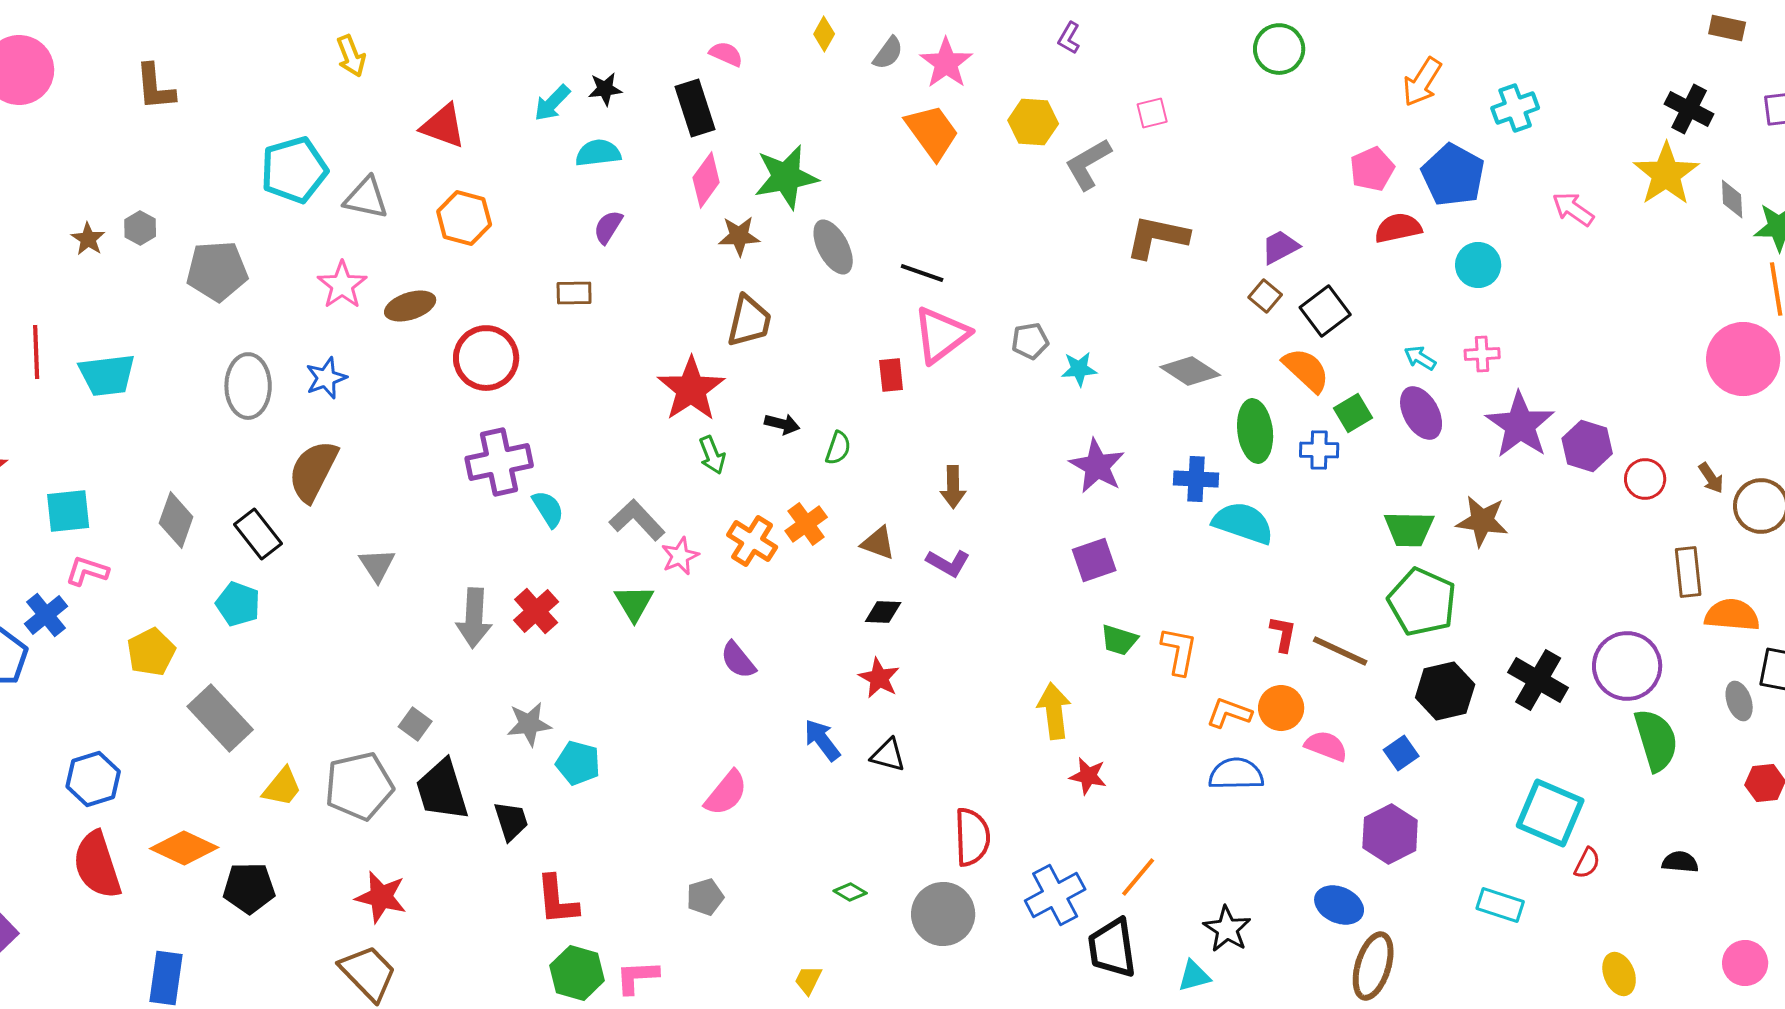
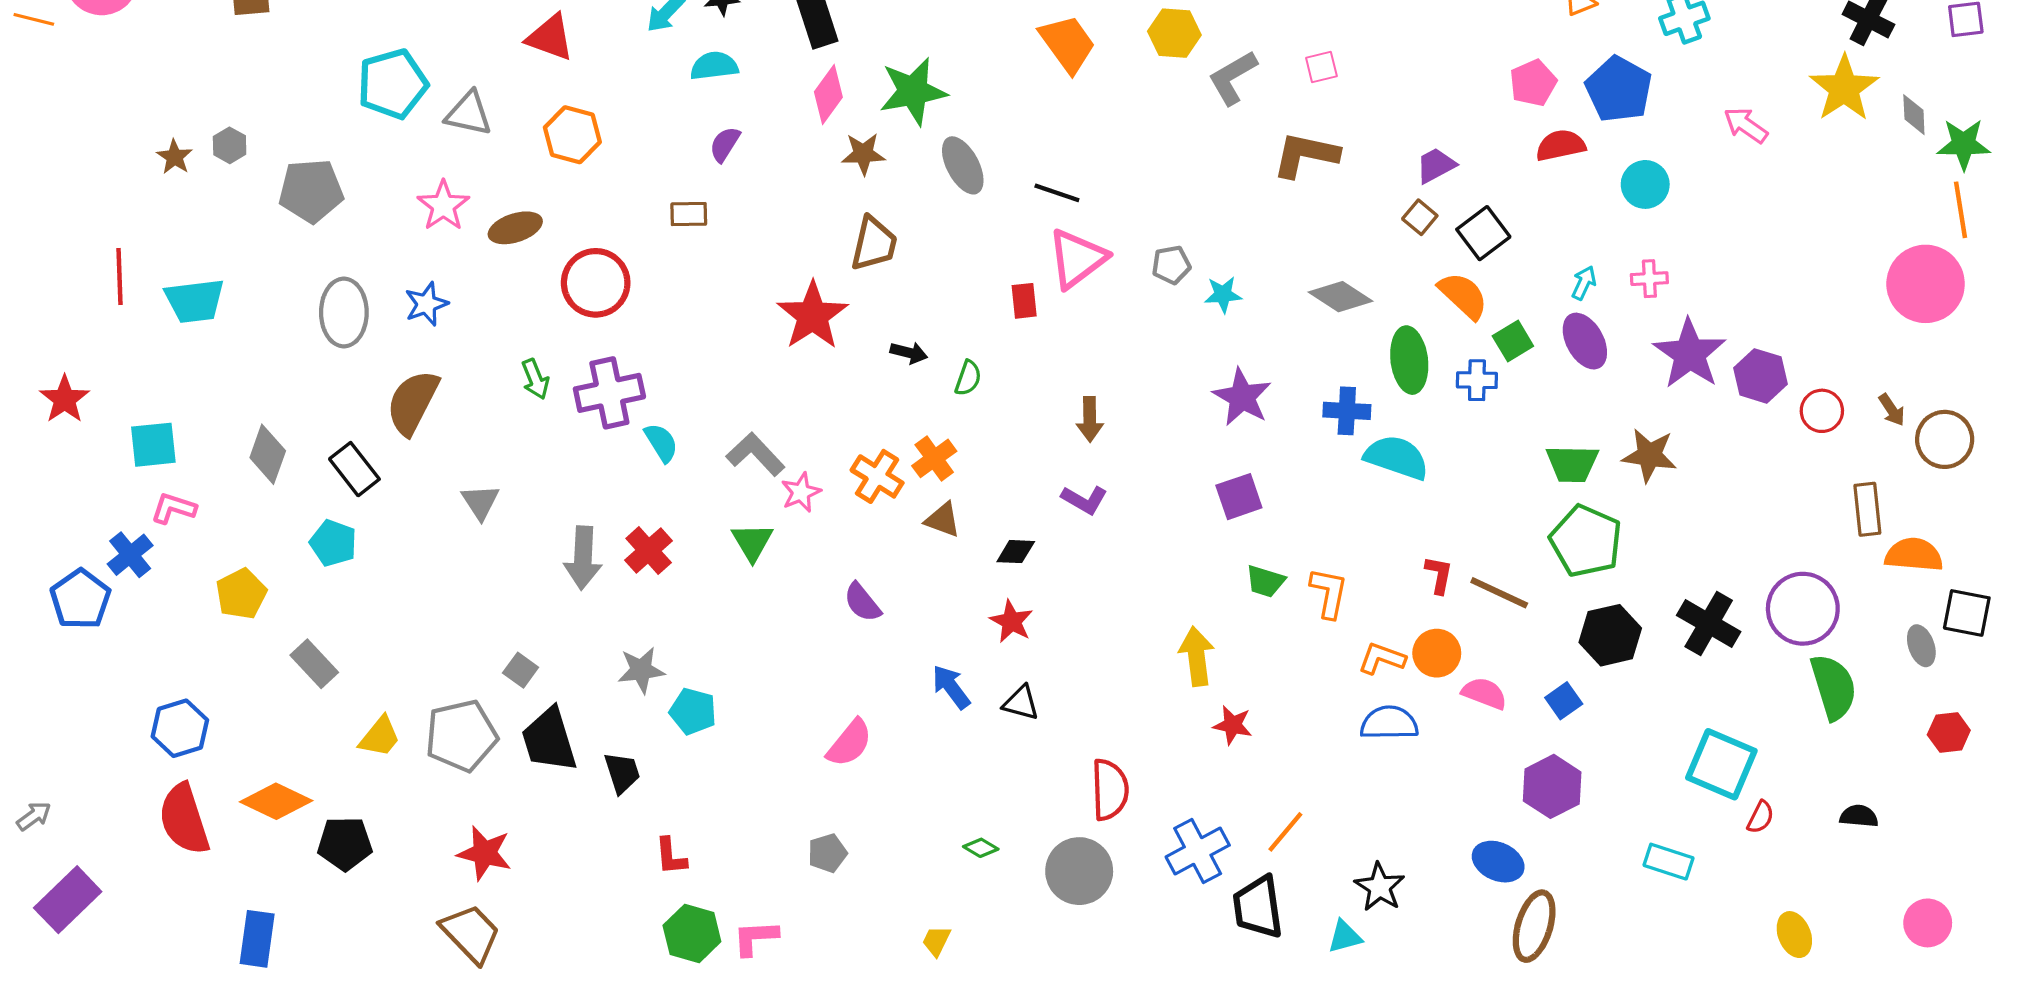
pink square: (1152, 113) -> (1321, 67), moved
cyan arrow: (1420, 358) -> (1584, 283), turned 84
green arrow: (712, 455) -> (535, 379), moved
brown triangle: (878, 543) -> (943, 520), moved
gray rectangle: (220, 718) -> (314, 664), size x0.7
red L-shape: (557, 900) -> (671, 856), size x0.7

